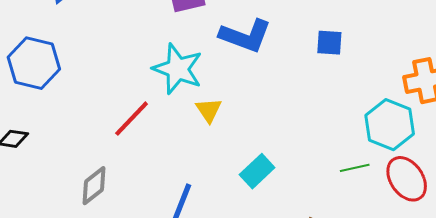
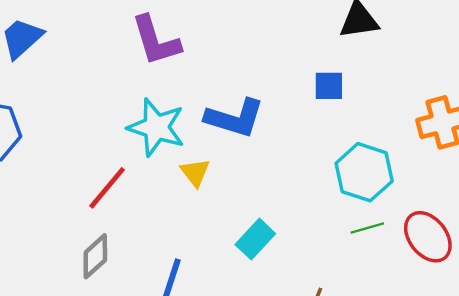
blue L-shape: (245, 36) -> (235, 118), moved
cyan hexagon: (390, 125) -> (364, 172), moved
gray diamond: (94, 186) -> (95, 256), moved

